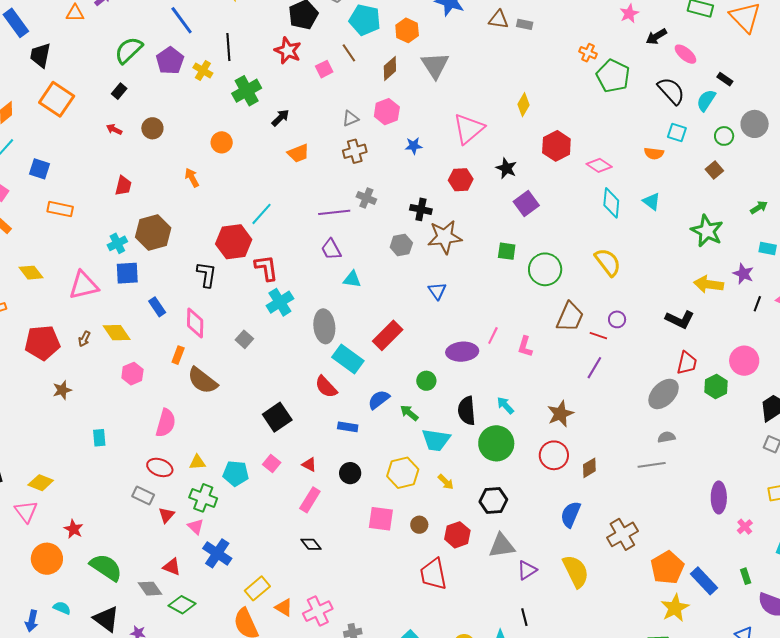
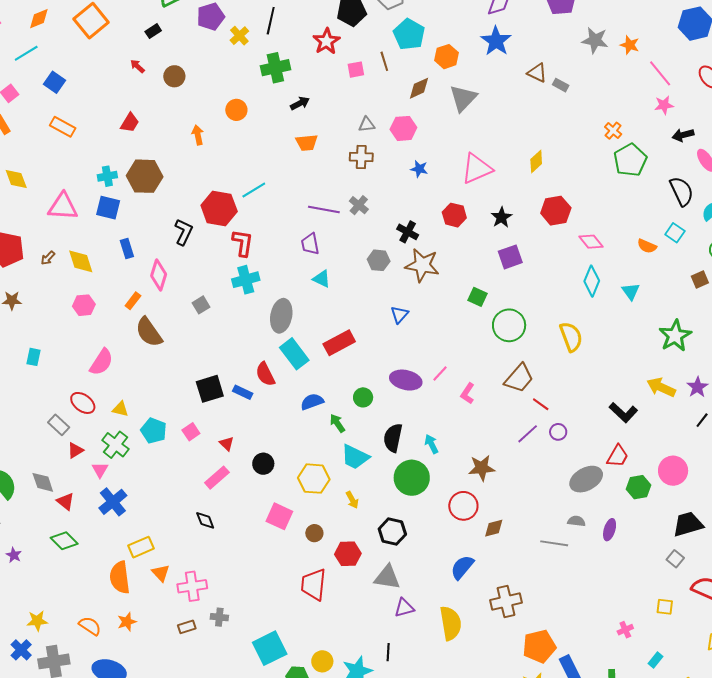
purple circle: (617, 319) -> (558, 432), moved
blue rectangle: (348, 427) -> (243, 392), moved
purple ellipse: (719, 497) -> (610, 530), moved, size x0.7
gray diamond: (150, 589) -> (43, 482), moved

